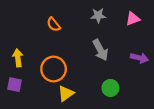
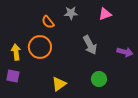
gray star: (98, 15) -> (71, 13), moved
pink triangle: (133, 19) -> (105, 14), moved
orange circle: (54, 69) -> (40, 47), moved

